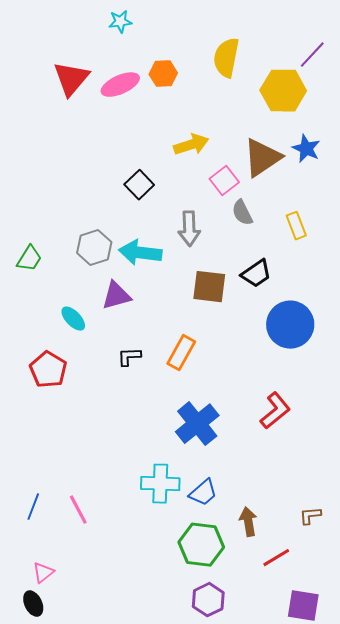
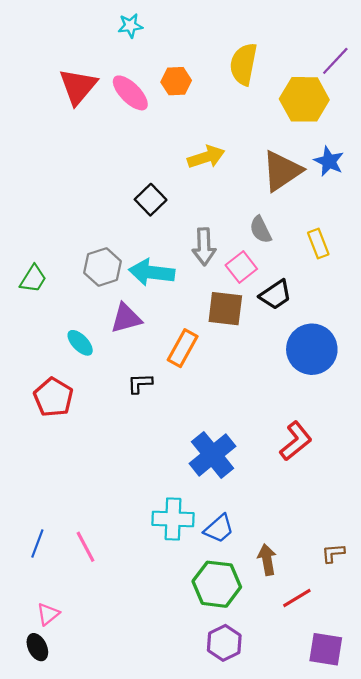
pink ellipse: (120, 85) -> (130, 93), turned 69
pink square: (224, 181) -> (241, 267), moved
orange rectangle: (181, 353) -> (183, 348), moved

